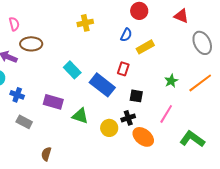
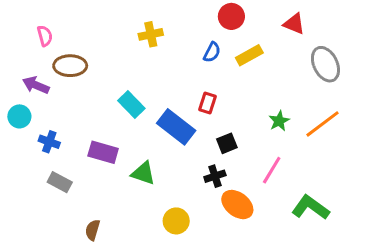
yellow rectangle: (145, 47) -> (249, 55), moved
black square: (136, 96) -> (227, 143), turned -32
yellow circle: (109, 128) -> (176, 221), moved

